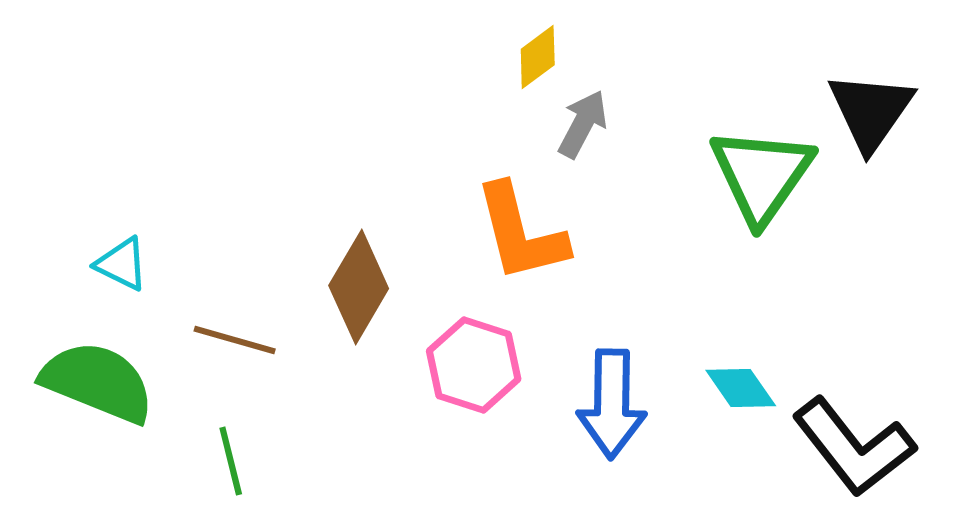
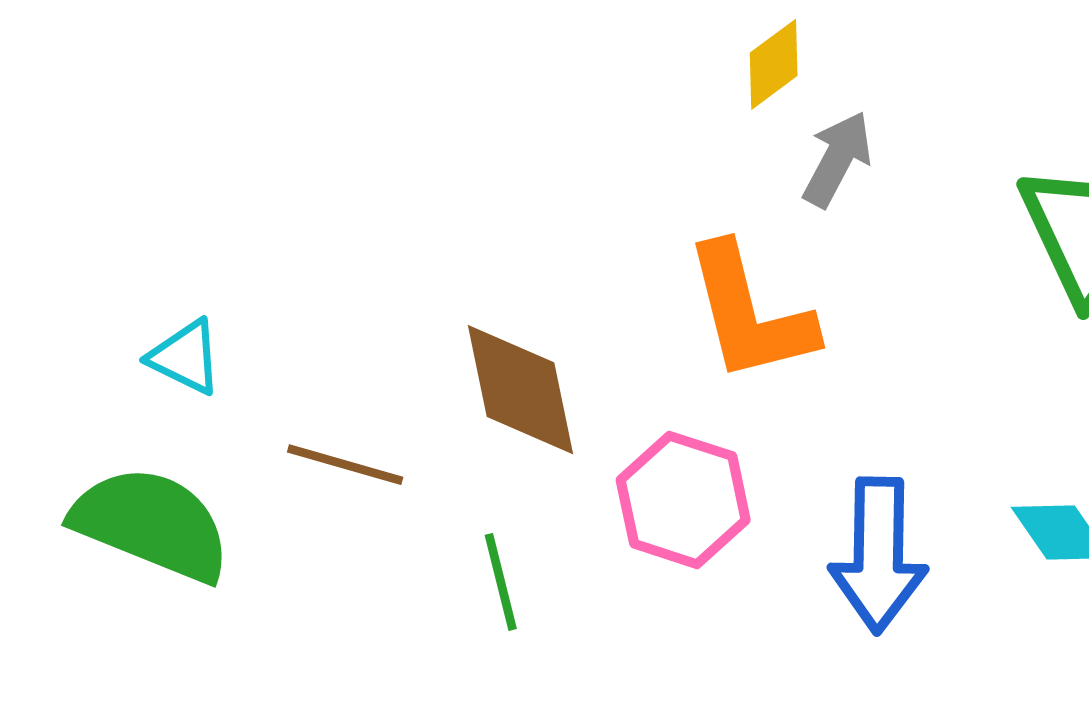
brown diamond: (359, 287) -> (520, 390), turned -42
green line: (231, 461) -> (501, 582), moved

